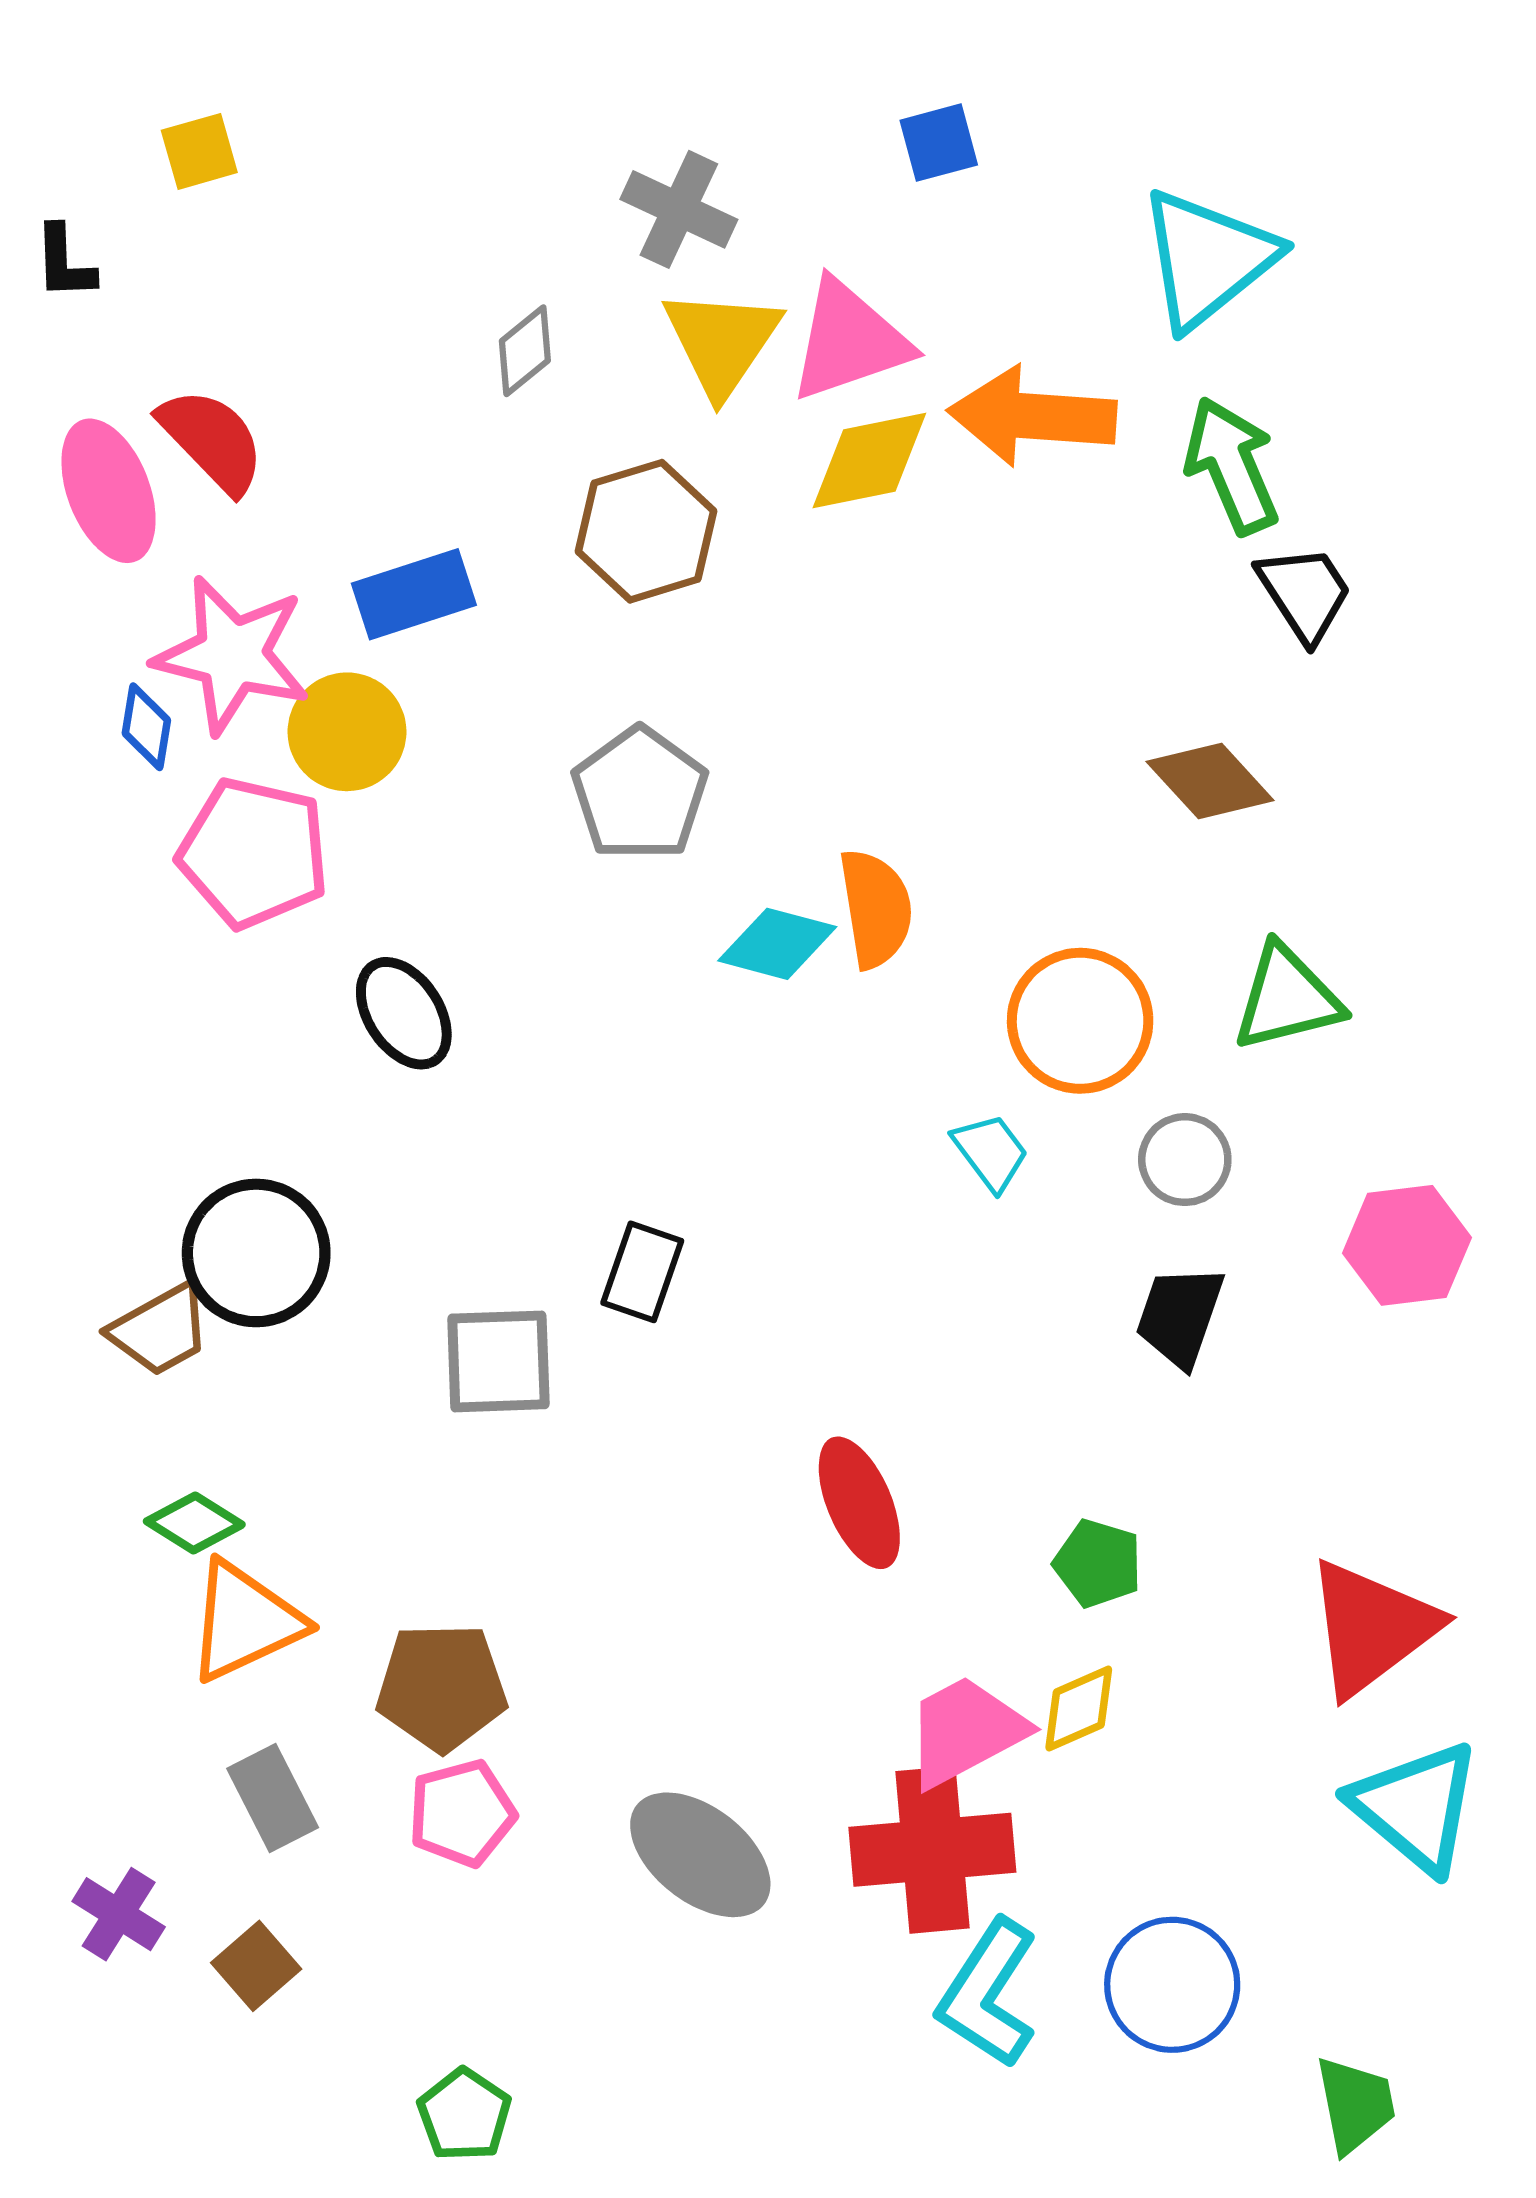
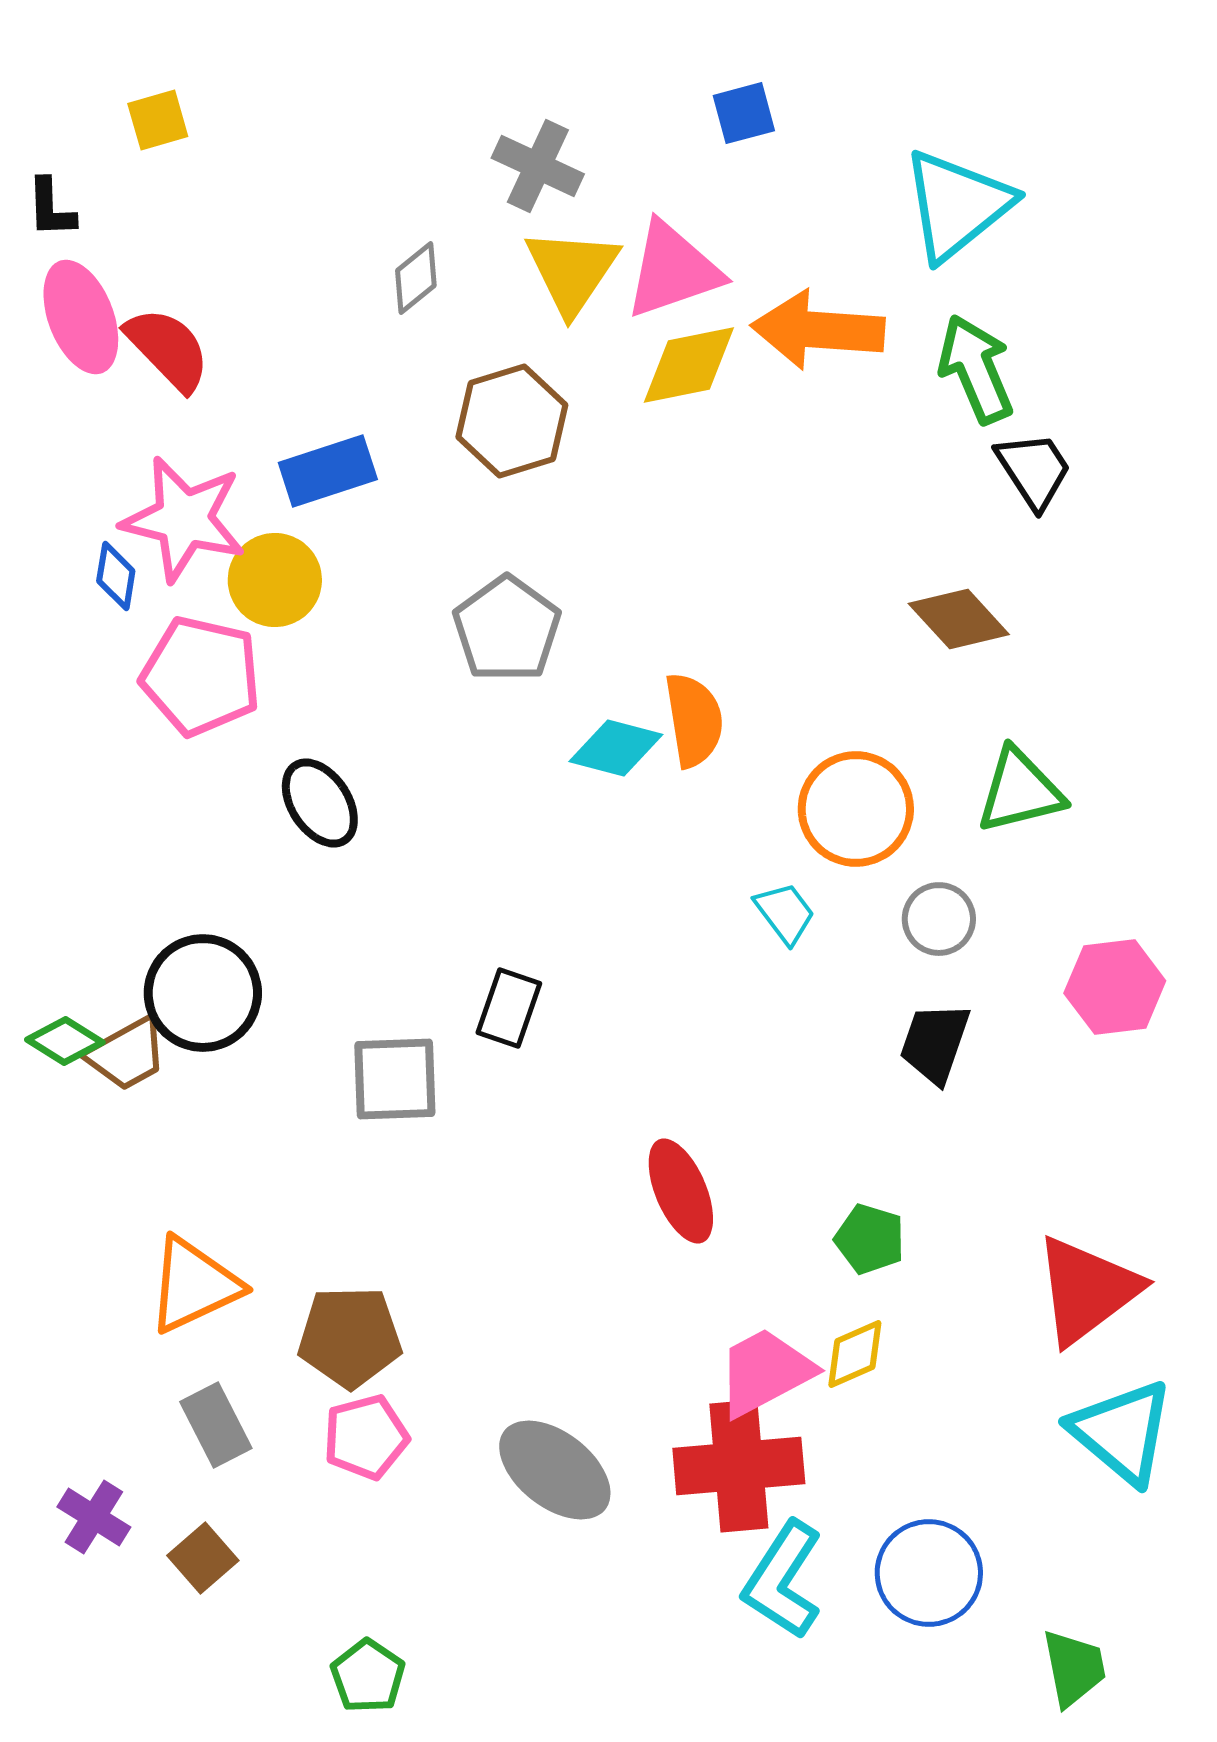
pink ellipse: (109, 491) -> (81, 317), moved
green diamond: (194, 1523) -> (65, 1041), moved

